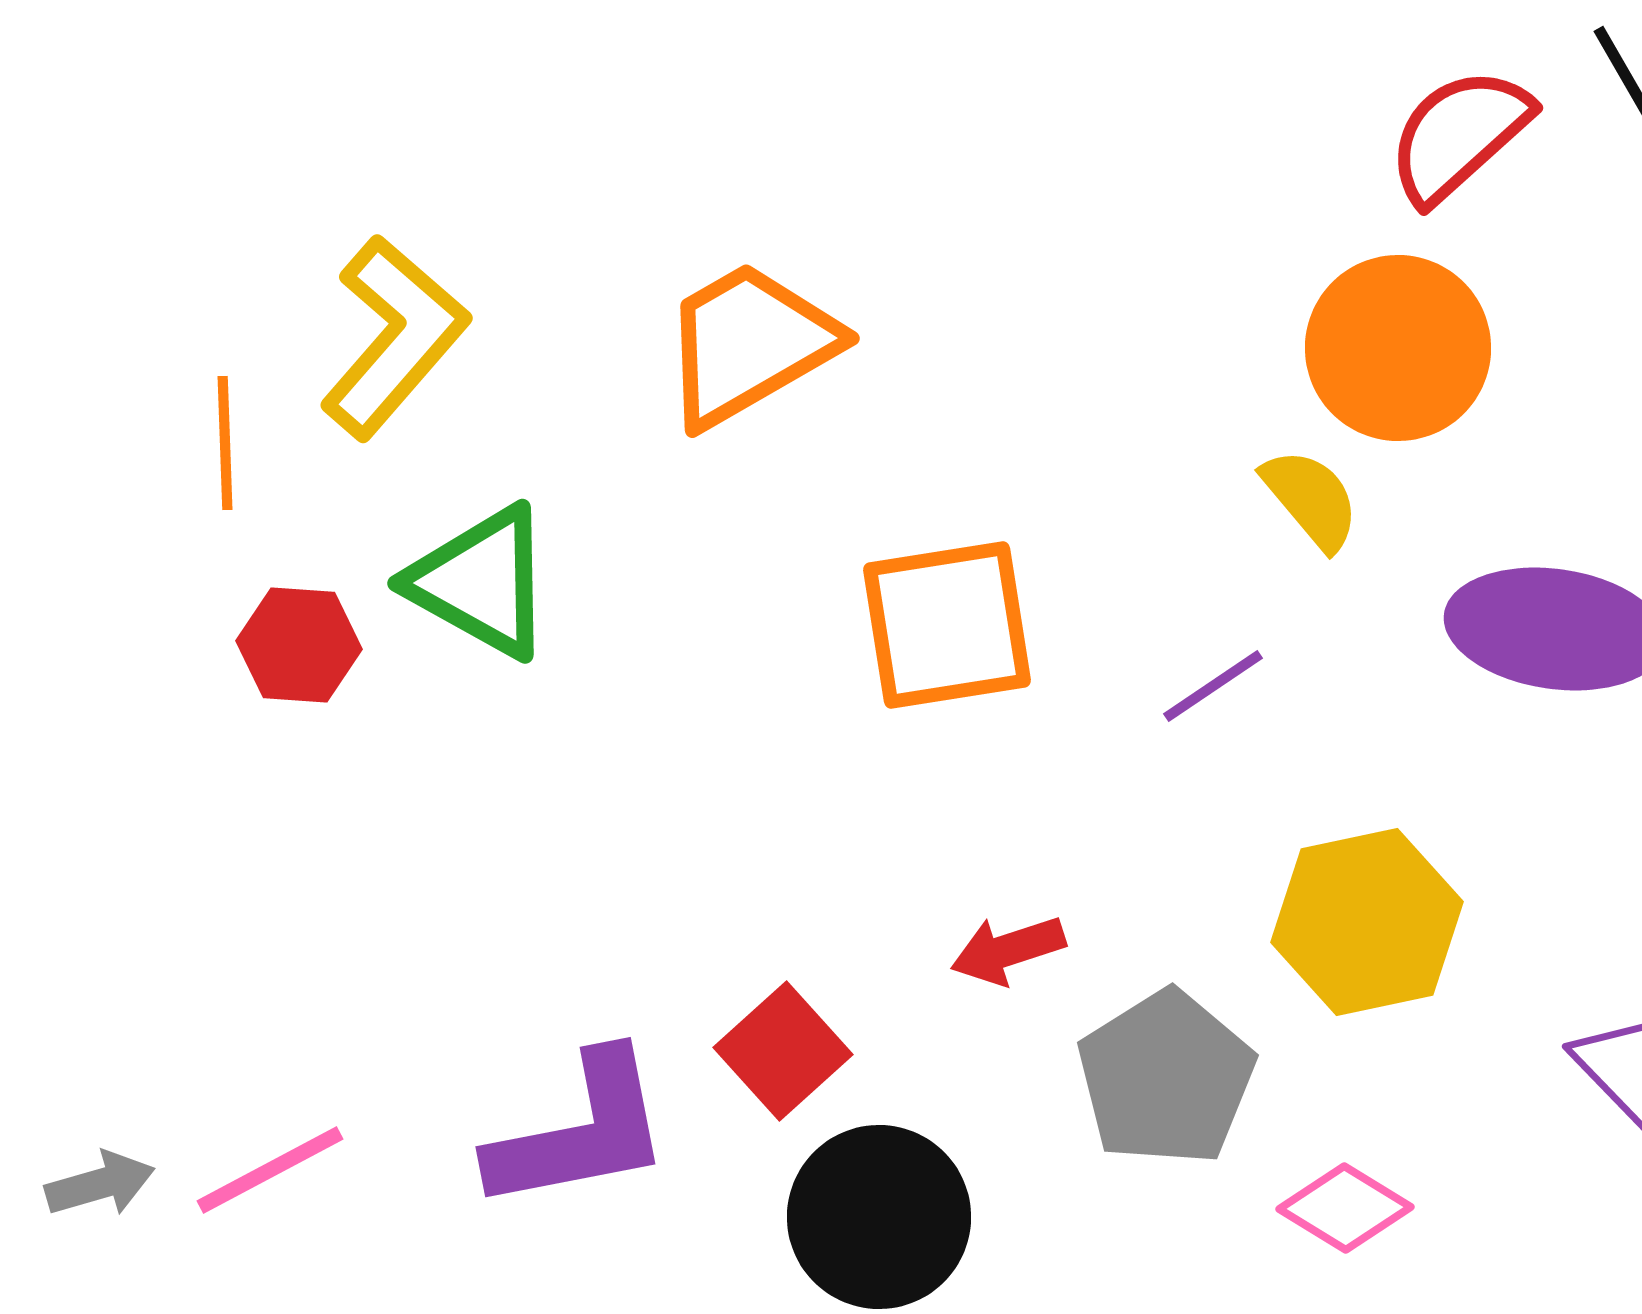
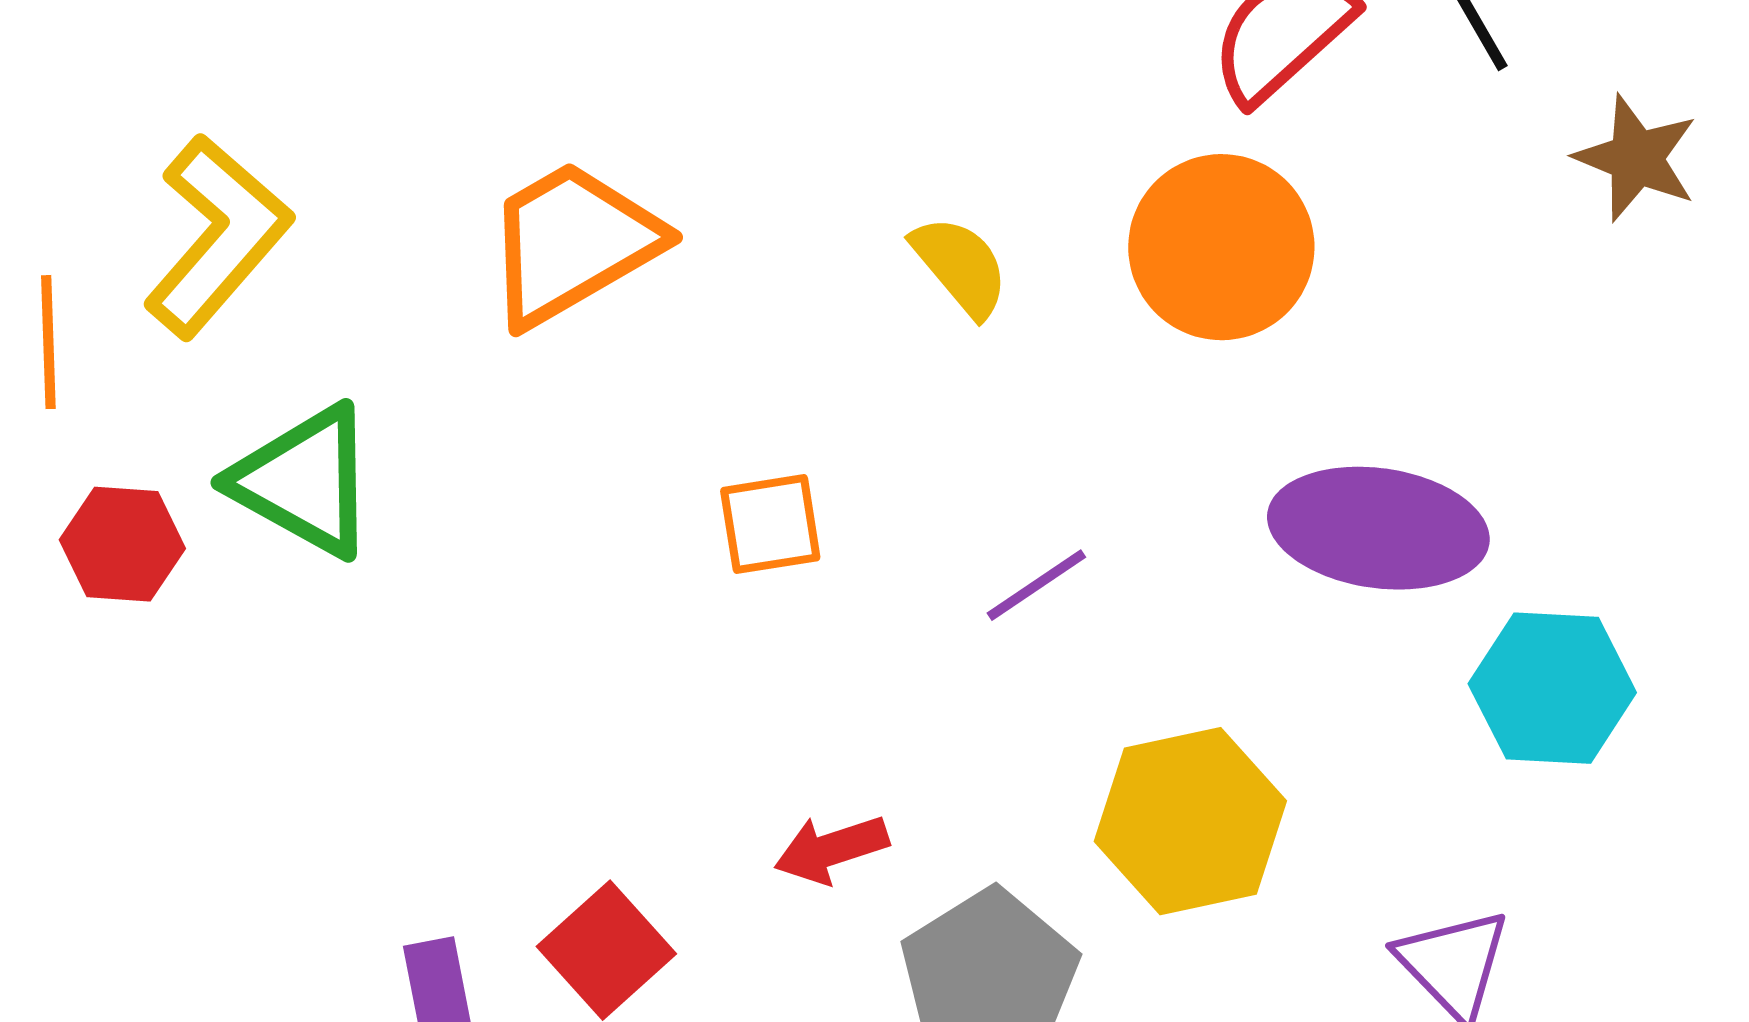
yellow semicircle: (1311, 499) -> (960, 266), moved
orange square: (947, 625) -> (770, 524), size x0.6

